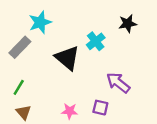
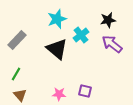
cyan star: (40, 22) -> (57, 19), moved
purple arrow: (118, 83) -> (112, 44), moved

